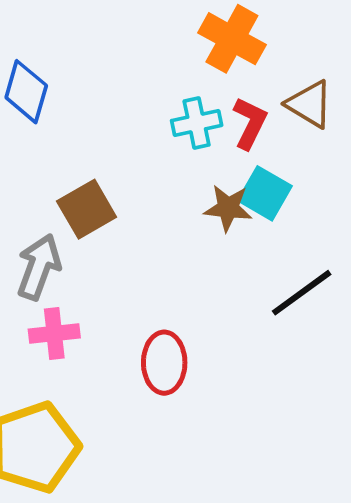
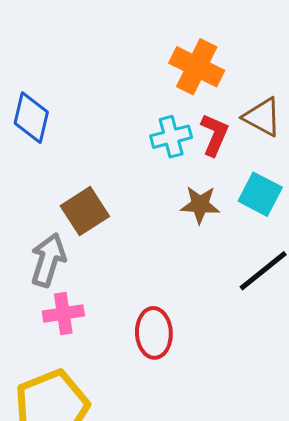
cyan square: (265, 193) -> (260, 194), moved

